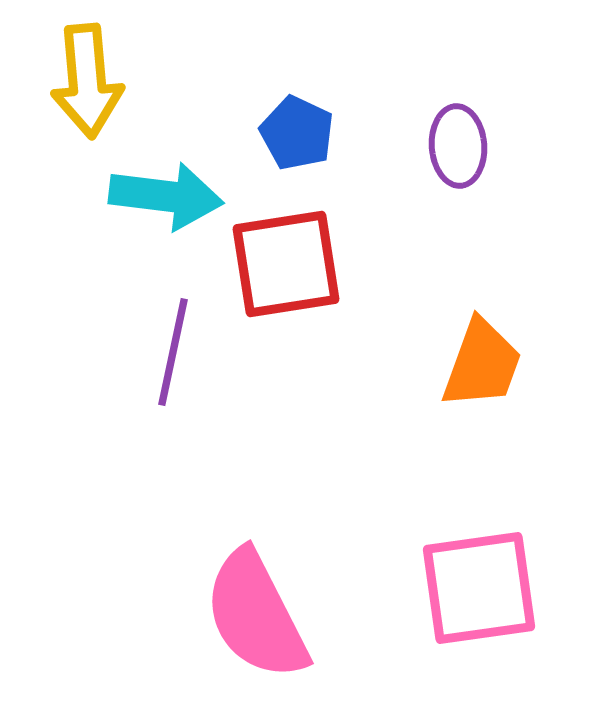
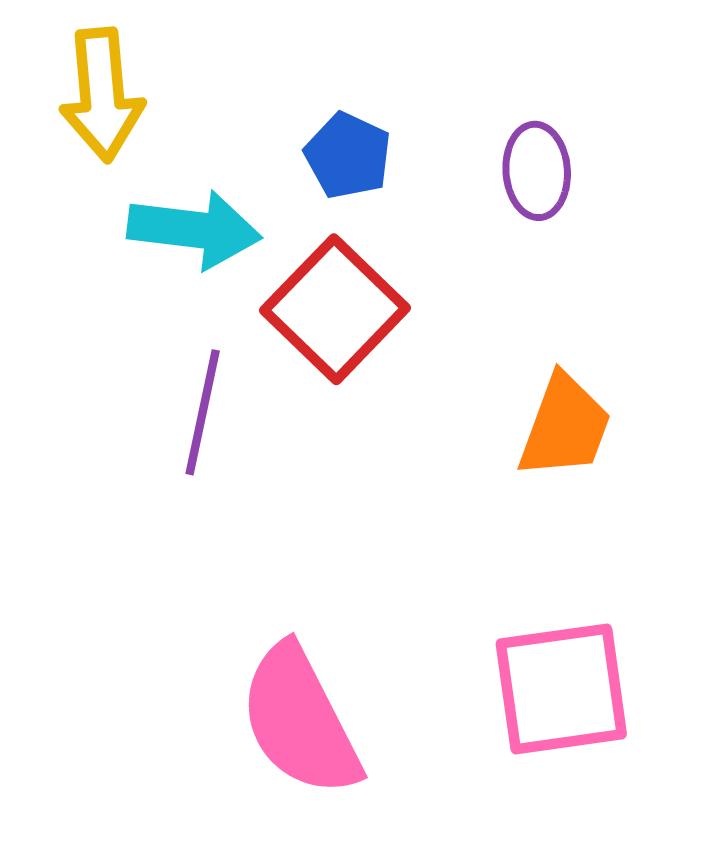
red square: (286, 264) -> (335, 309), turned -37

